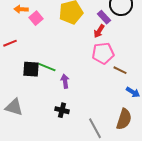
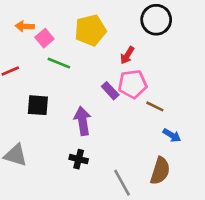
purple rectangle: (104, 17) -> (110, 91), moved
green line: (47, 67) -> (59, 63), moved
purple arrow: (65, 81) -> (83, 121), size x1.5

